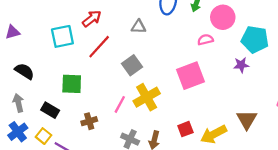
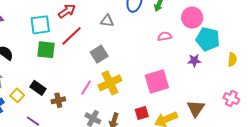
pink circle: (223, 17) -> (192, 18), moved
pink square: (191, 76) -> (157, 82), moved
green square: (72, 84) -> (46, 50), moved
black rectangle: (50, 110) -> (38, 88), moved
yellow square: (43, 136) -> (17, 95), moved

